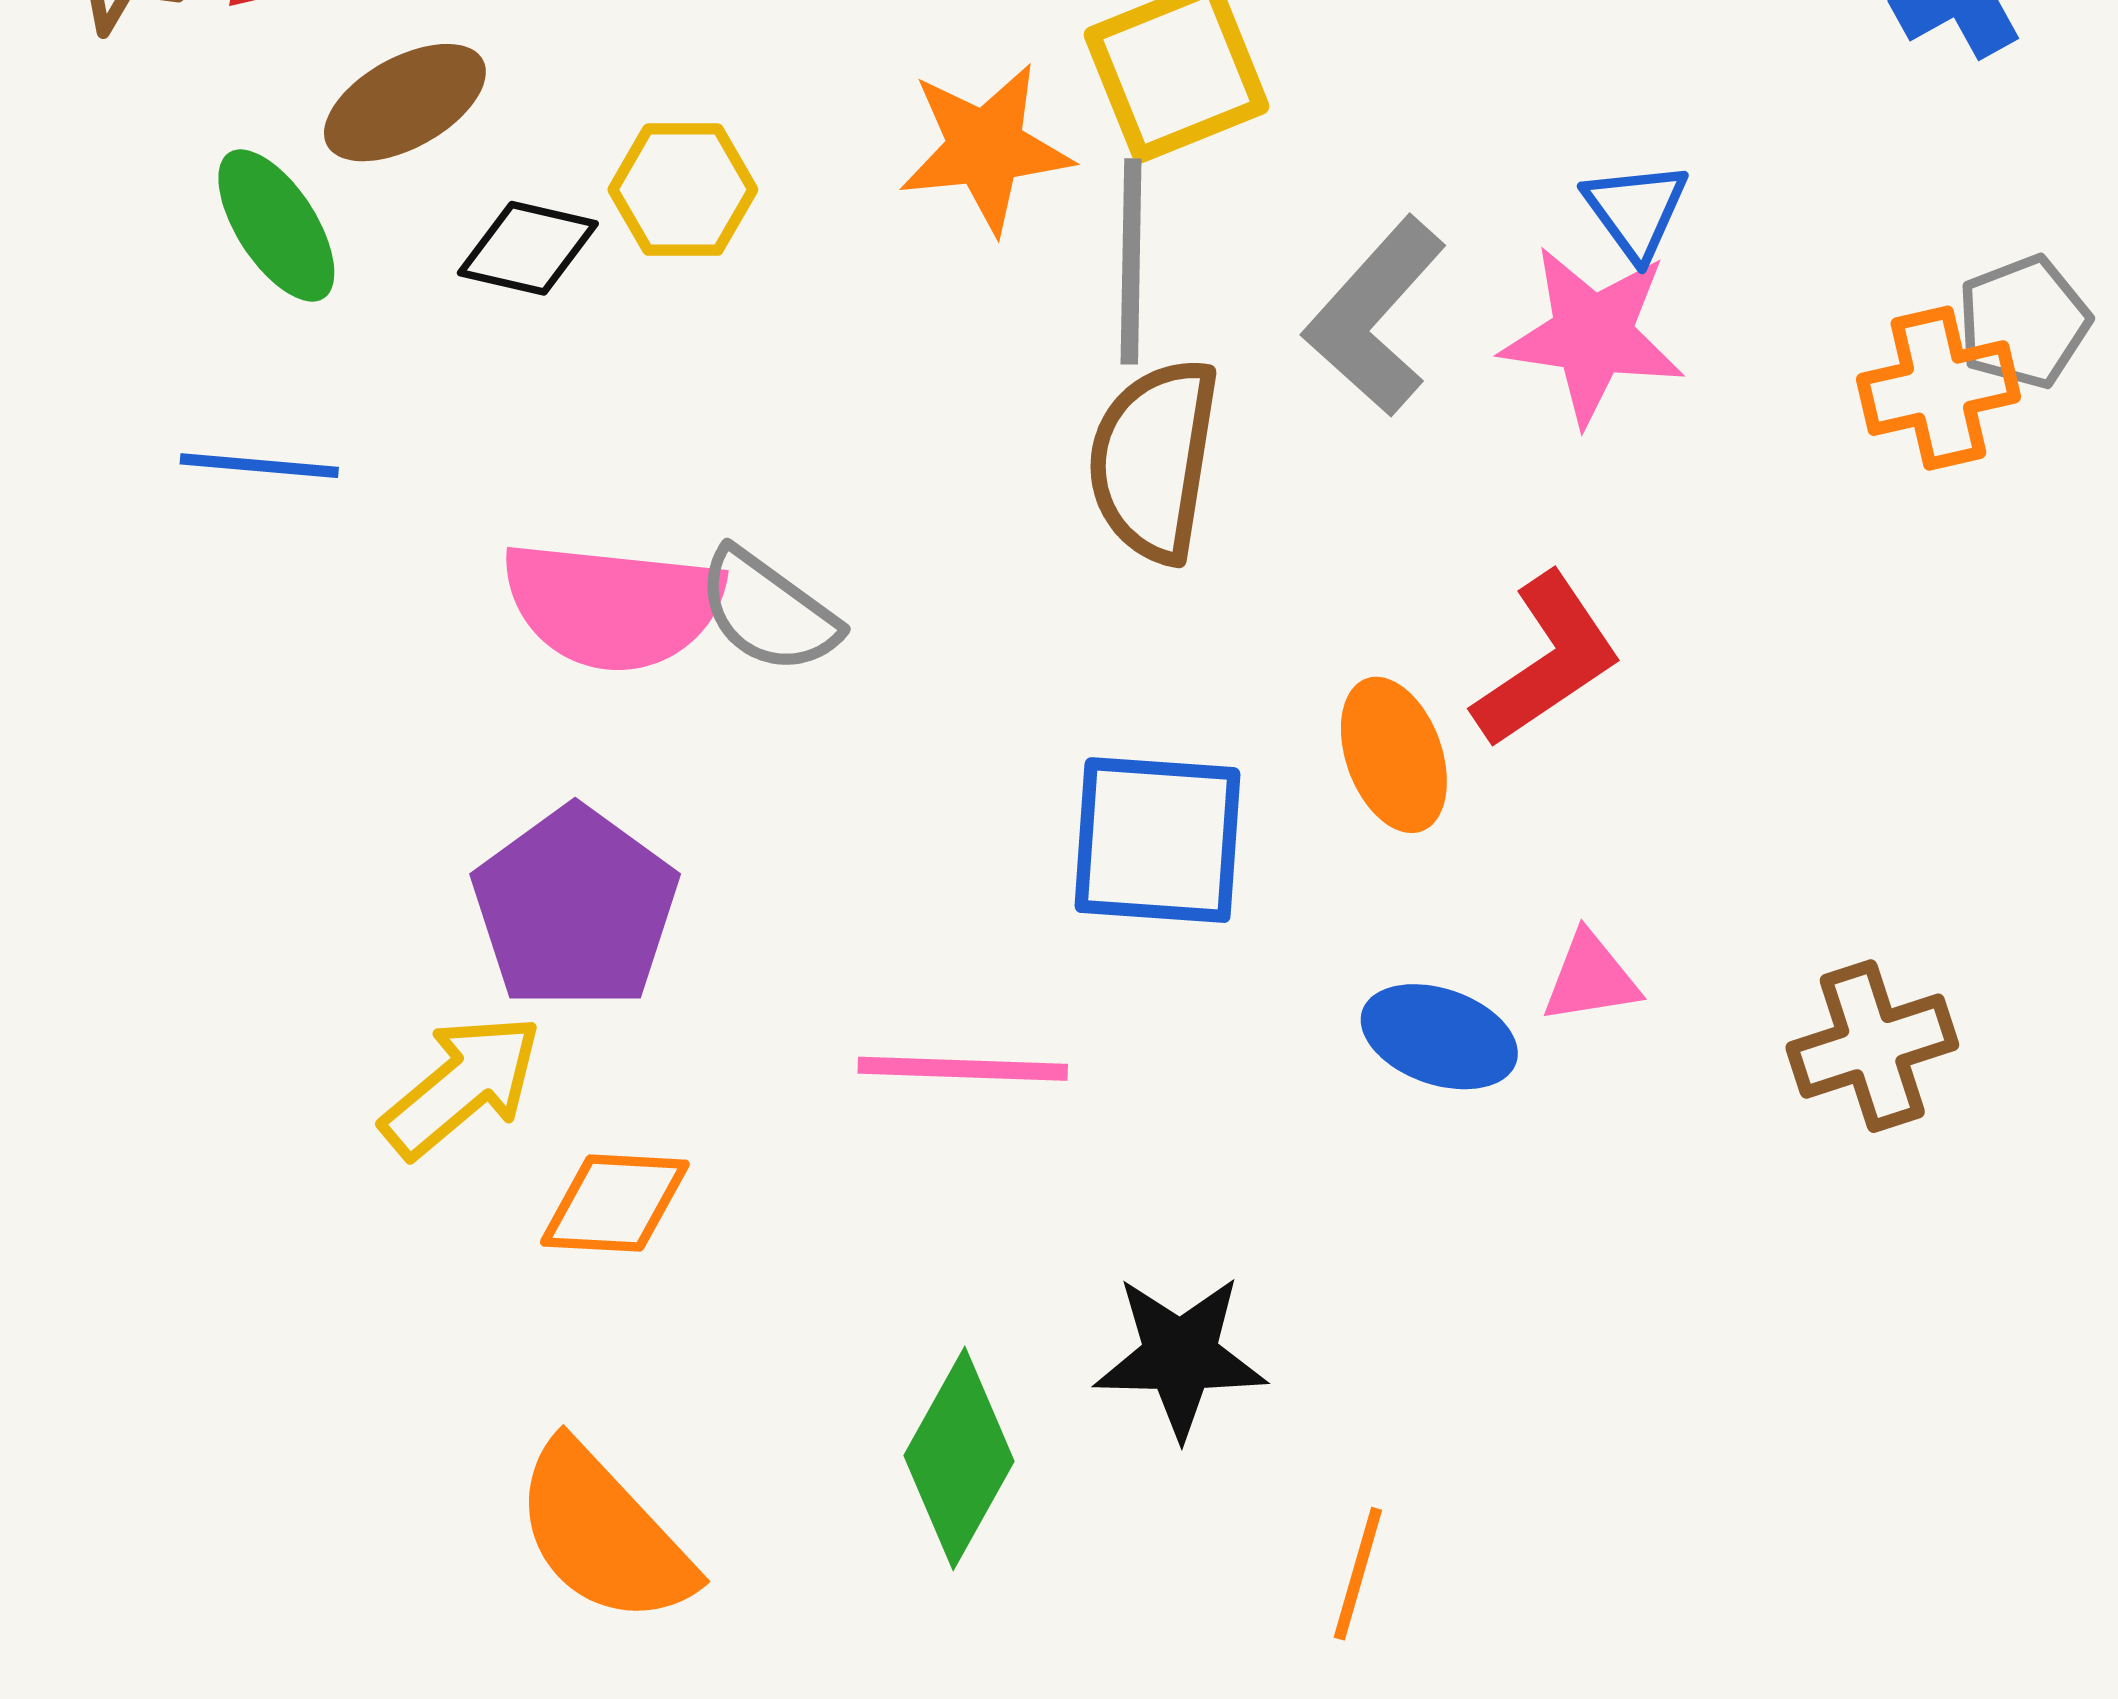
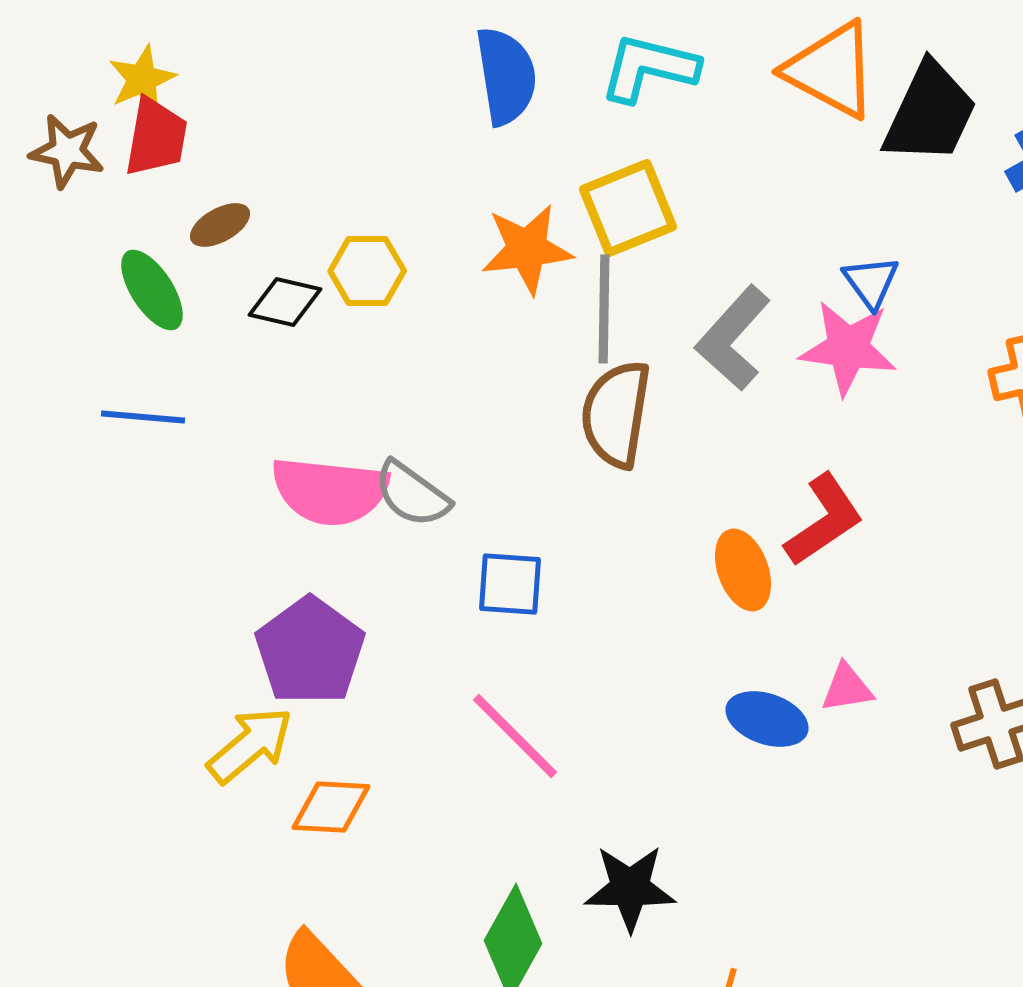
brown ellipse: (405, 103) -> (220, 225), size x0.7
blue square: (1158, 840) -> (510, 584), moved, size x0.7
pink line: (963, 1069) -> (515, 736), turned 43

